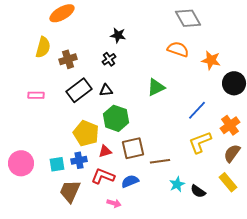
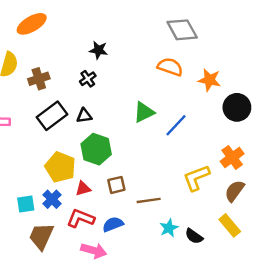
blue line: (197, 110) -> (176, 125), moved
brown square: (133, 148) -> (116, 185), size x0.7
blue cross: (79, 160) -> (52, 199), turned -35
pink arrow: (114, 203) -> (94, 251), size x1.5

